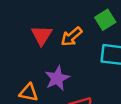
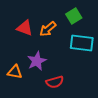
red triangle: (42, 35) -> (25, 28), turned -42

